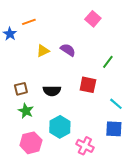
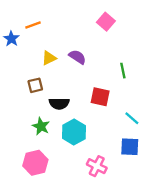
green line: (108, 62) -> (123, 71), turned -48
brown square: (21, 89) -> (35, 85), moved
green star: (26, 111) -> (41, 126), moved
cyan hexagon: (60, 127) -> (74, 132), moved

